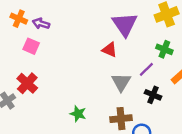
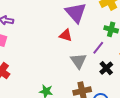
black cross: (153, 95) -> (106, 68), turned 32

